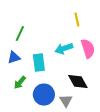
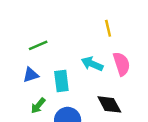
green line: (20, 34) -> (38, 45), turned 42
cyan arrow: (64, 49) -> (92, 64), turned 42

